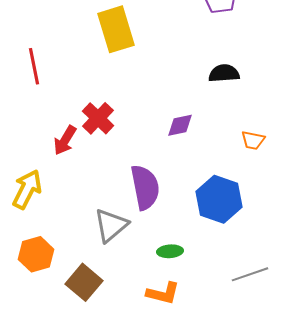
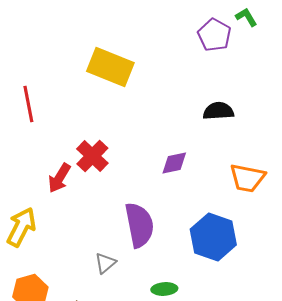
yellow rectangle: (116, 29) -> (110, 67), turned -51
orange trapezoid: (253, 140) -> (247, 178), size x1.5
gray triangle: (111, 225) -> (105, 263), size x0.6

